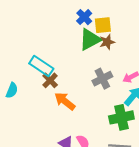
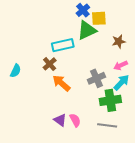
brown star: (107, 42) -> (119, 41), moved
cyan rectangle: (41, 66) -> (63, 45), moved, turned -50
gray cross: (102, 79) -> (96, 78), moved

